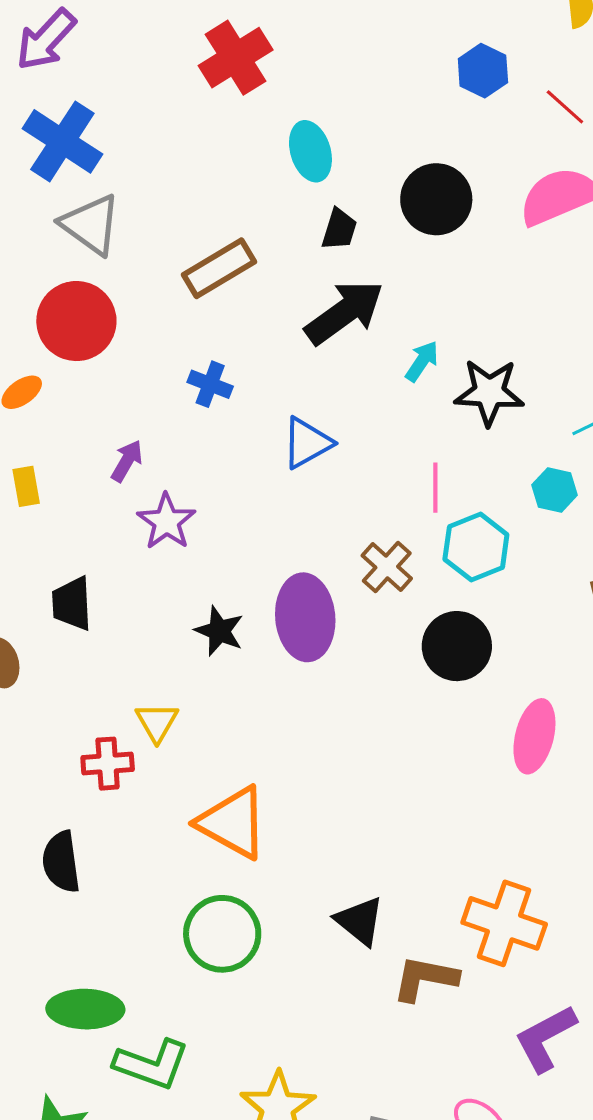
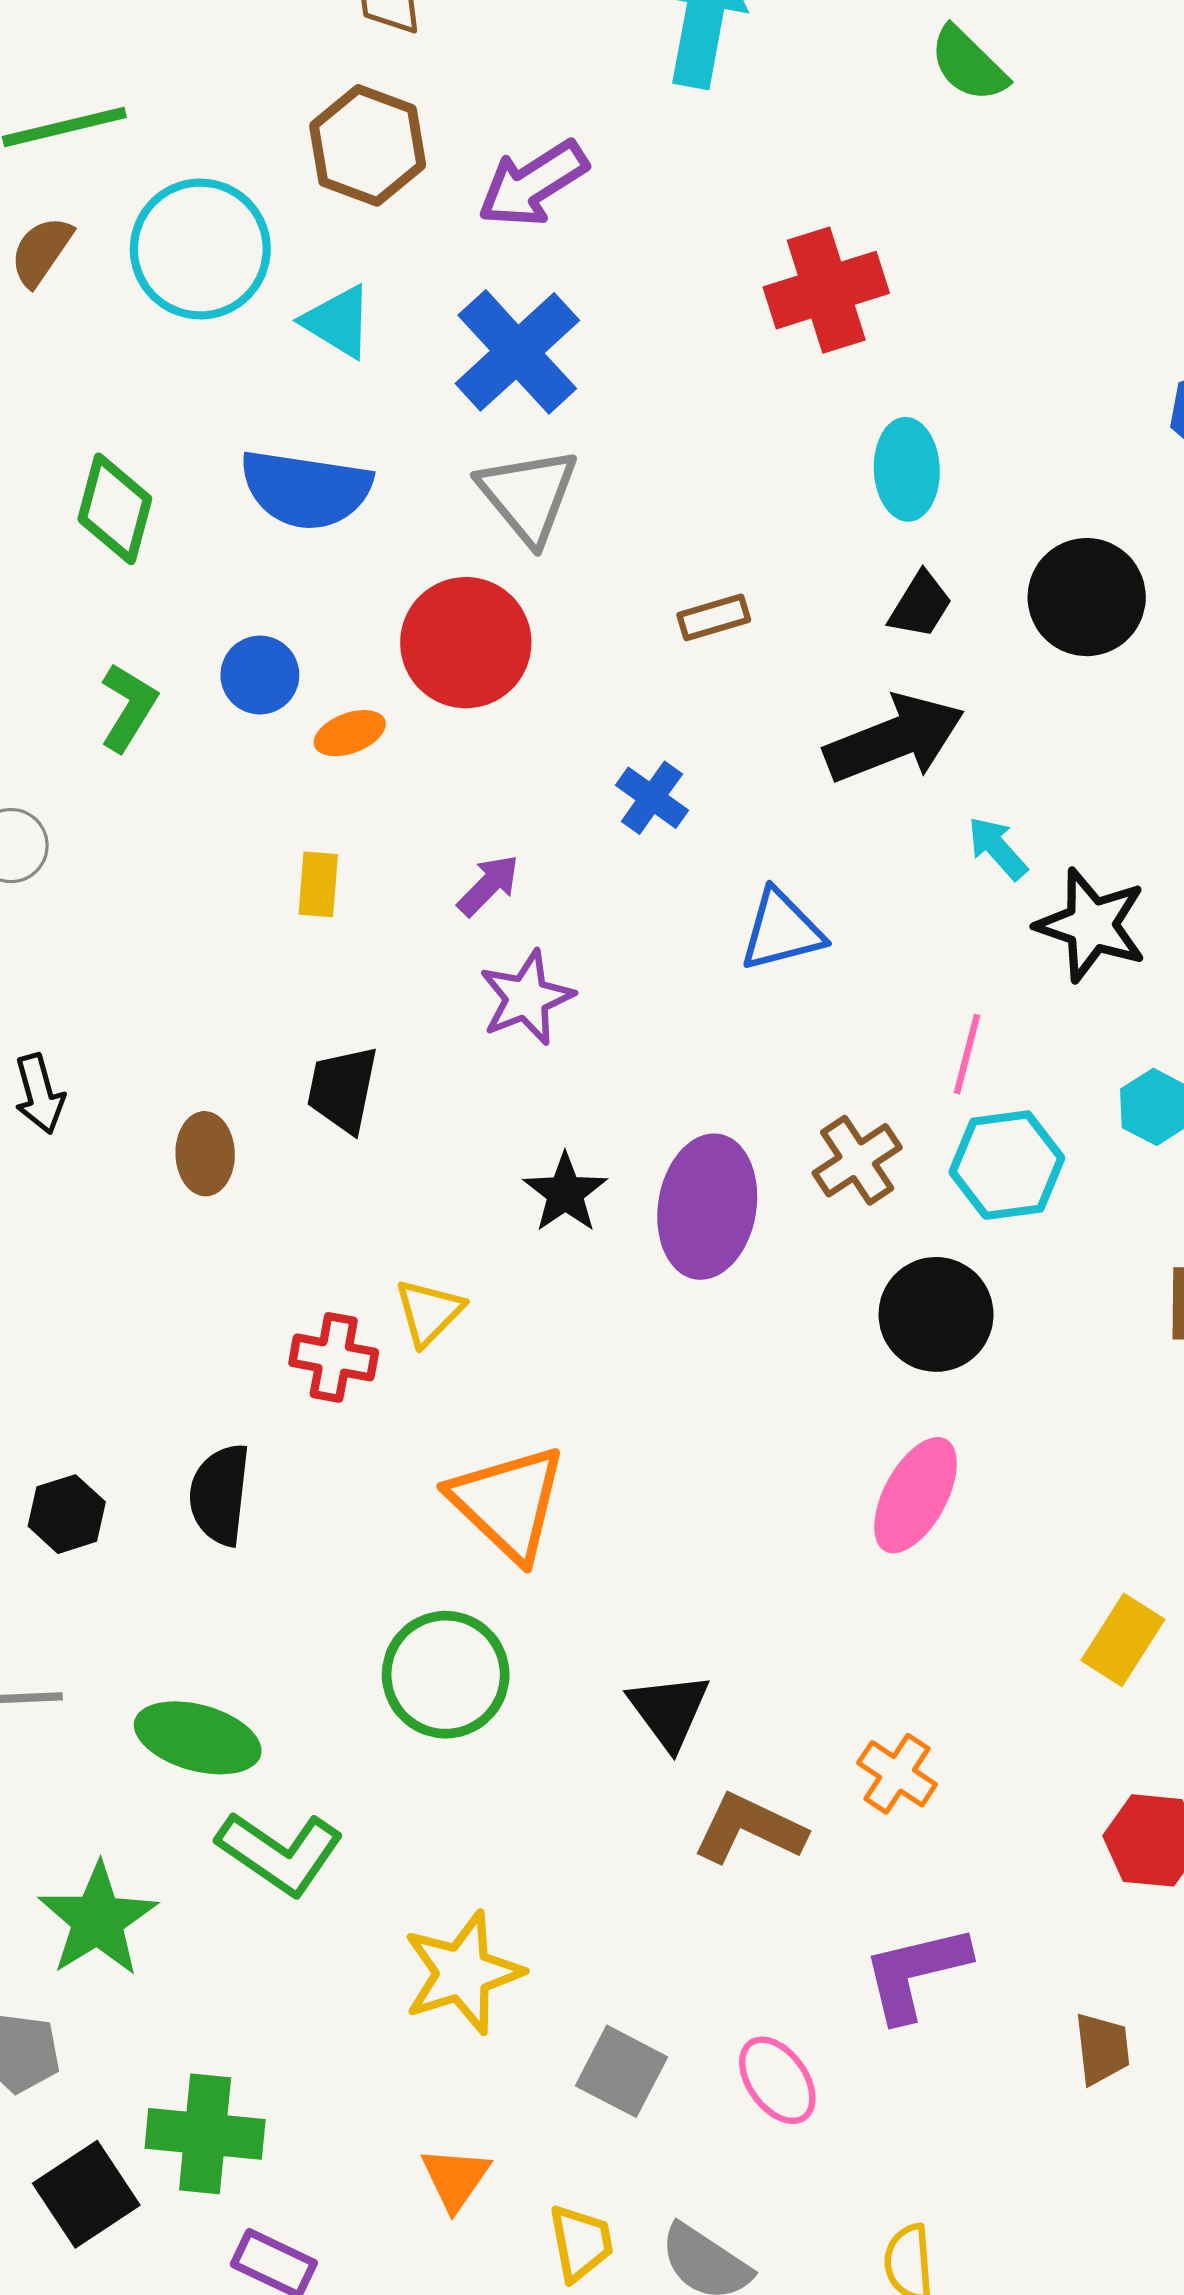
brown rectangle: (219, 268) -> (714, 617), size x0.6
cyan arrow: (422, 361) -> (997, 848), turned -90
pink ellipse: (534, 736) -> (916, 1495), moved
orange cross: (504, 923) -> (897, 1774), size x0.6

